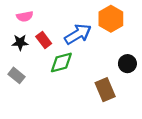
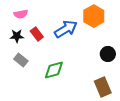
green diamond: (61, 62) -> (54, 70), moved
gray rectangle: (17, 75) -> (21, 60), moved
brown rectangle: (105, 90) -> (103, 87), moved

